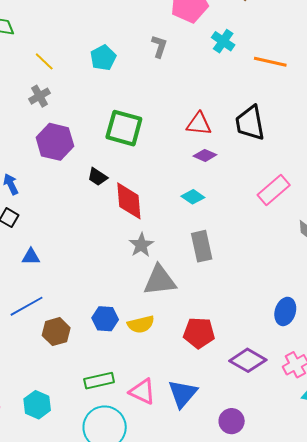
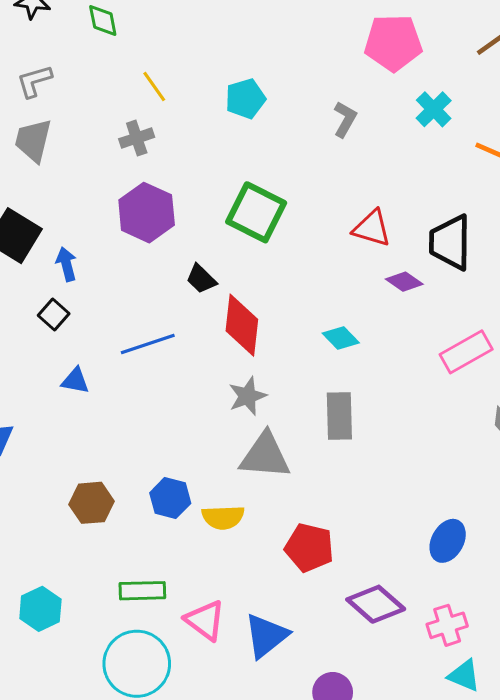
gray L-shape: (159, 46) -> (345, 119), moved
purple diamond: (205, 155) -> (404, 282), moved
blue line: (27, 306) -> (148, 344), moved

